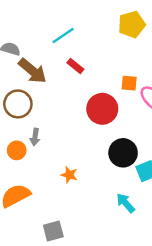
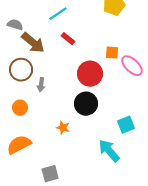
gray arrow: (35, 137) -> (41, 85), moved
black circle: (123, 153) -> (86, 104), moved
cyan arrow: (125, 203) -> (109, 151), size x1.4

